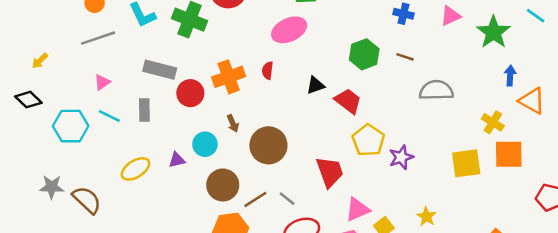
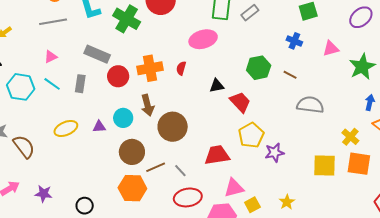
brown arrow: (233, 123) -> (147, 105), size x1.5
red trapezoid: (330, 172) -> (217, 155), turned -88

